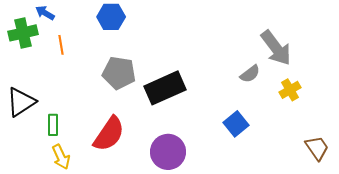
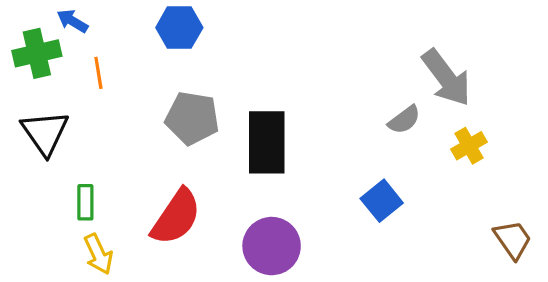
black rectangle: (165, 88) -> (267, 142), turned -66
black triangle: (21, 102) -> (45, 133), moved, turned -32

